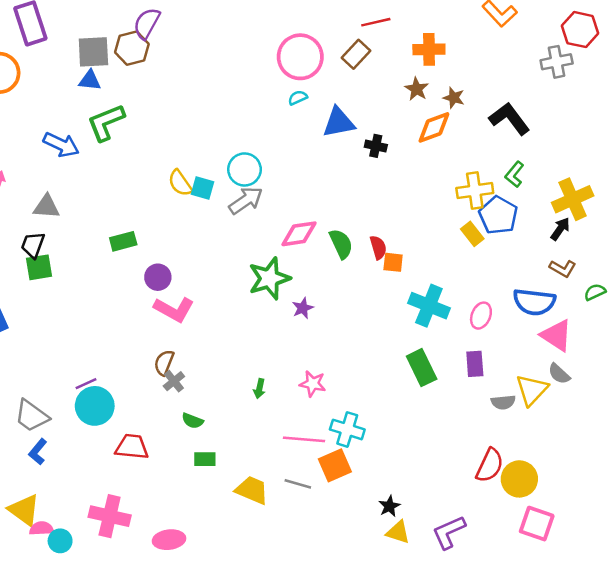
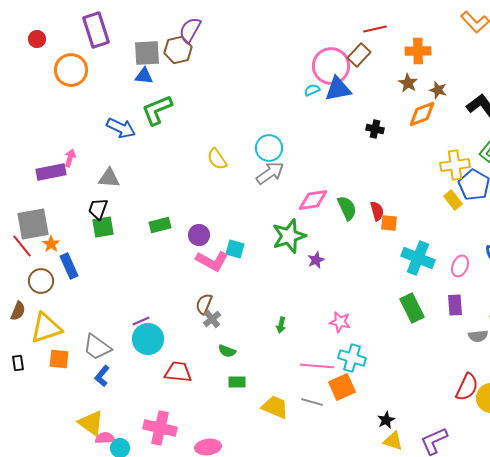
pink circle: (300, 57) -> (331, 66), moved
blue triangle: (339, 122) -> (338, 89), moved
cyan square: (202, 188) -> (235, 249), moved
green rectangle: (123, 241) -> (160, 225), moved
pink star: (313, 384) -> (340, 322), moved

